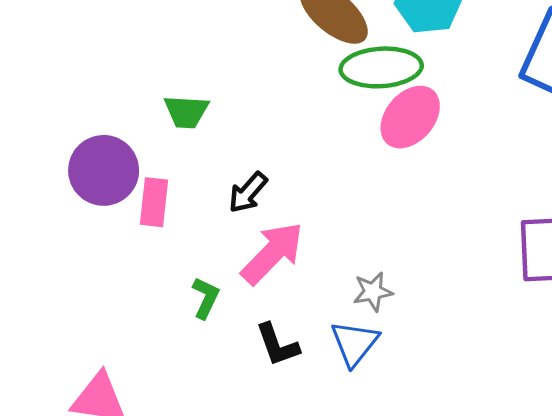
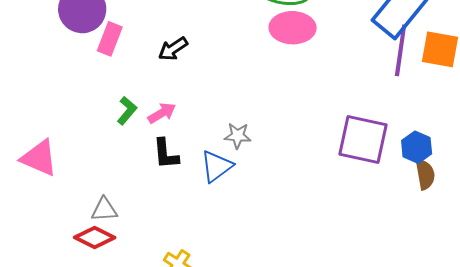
pink ellipse: (410, 117) -> (293, 28), turned 36
pink arrow: (272, 253) -> (162, 113), moved, size x0.6

